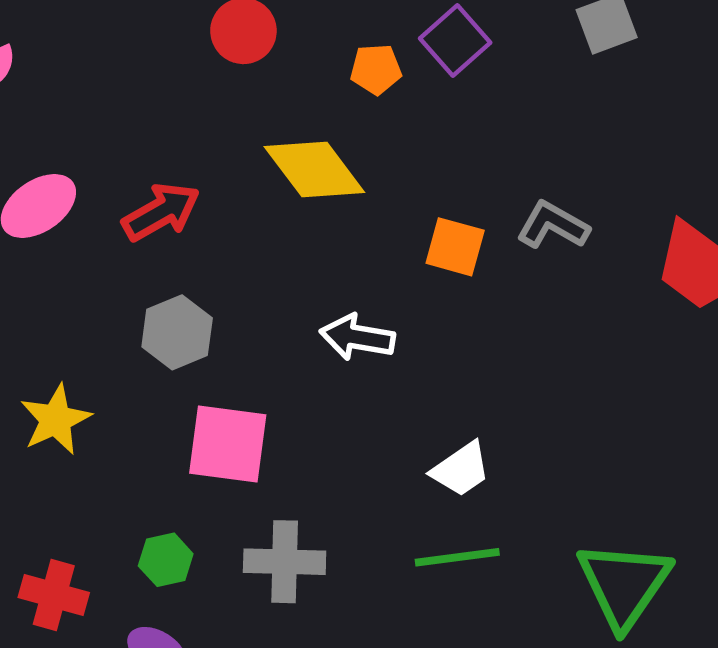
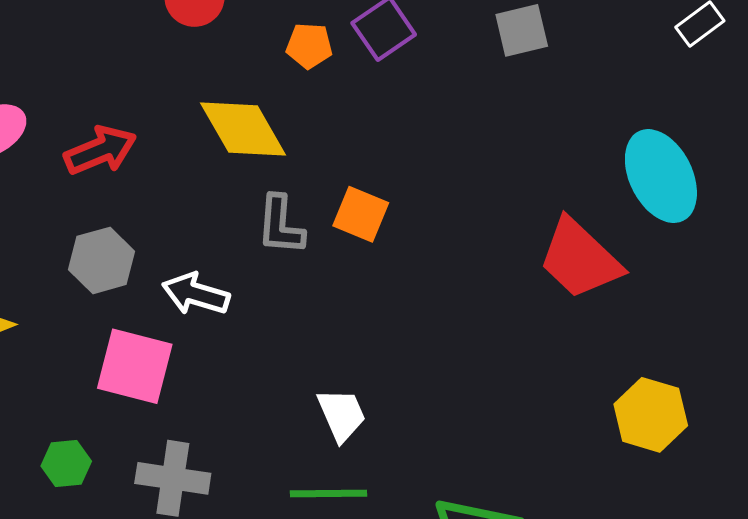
gray L-shape: (553, 225) -> (281, 225), moved, turned -122
white arrow: (357, 337) -> (196, 294), moved
white trapezoid: (461, 469) -> (342, 415), turned -86

